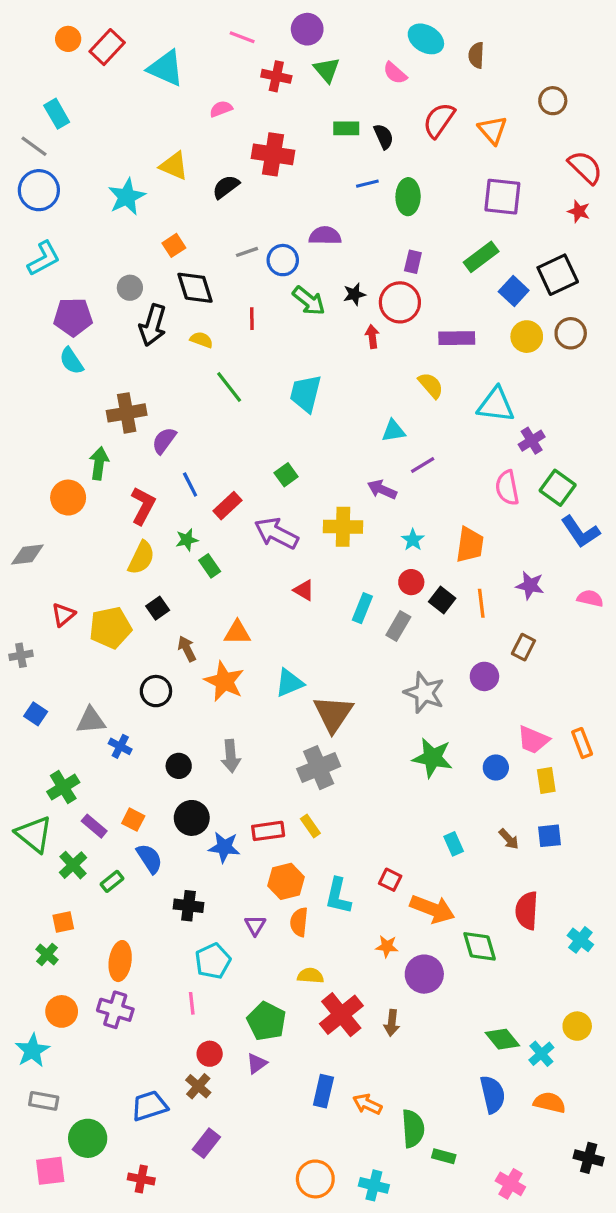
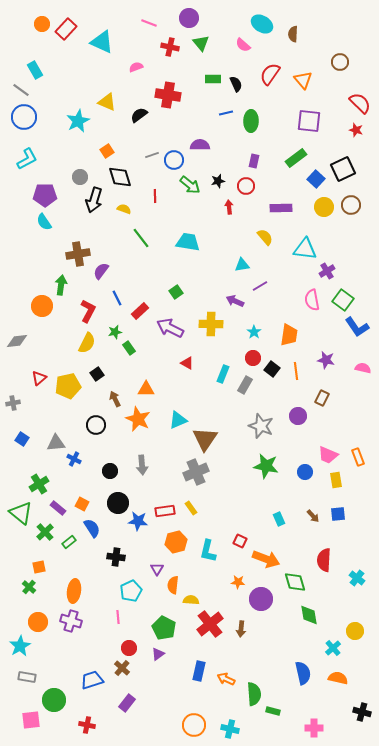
red circle: (400, 302) -> (246, 186), size x0.7
cyan trapezoid: (306, 393) -> (188, 242), turned 85
orange semicircle: (299, 922) -> (173, 585), moved
green diamond: (502, 1039) -> (309, 615), moved, turned 30
pink cross: (510, 1184) -> (314, 728), turned -30

